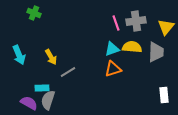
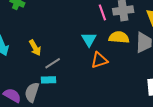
cyan triangle: (112, 49) -> (89, 39), moved, turned -42
cyan rectangle: (42, 88) -> (49, 80), moved

